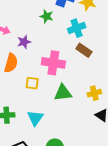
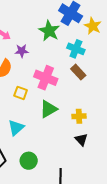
green star: (47, 16) -> (49, 31), size x1.5
cyan cross: (77, 28) -> (76, 49), turned 30
green triangle: (63, 93) -> (48, 109), turned -36

